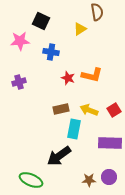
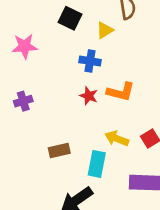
black square: (41, 21) -> (70, 18), moved
blue cross: (51, 52) -> (90, 61), moved
brown rectangle: (61, 109) -> (59, 151), moved

